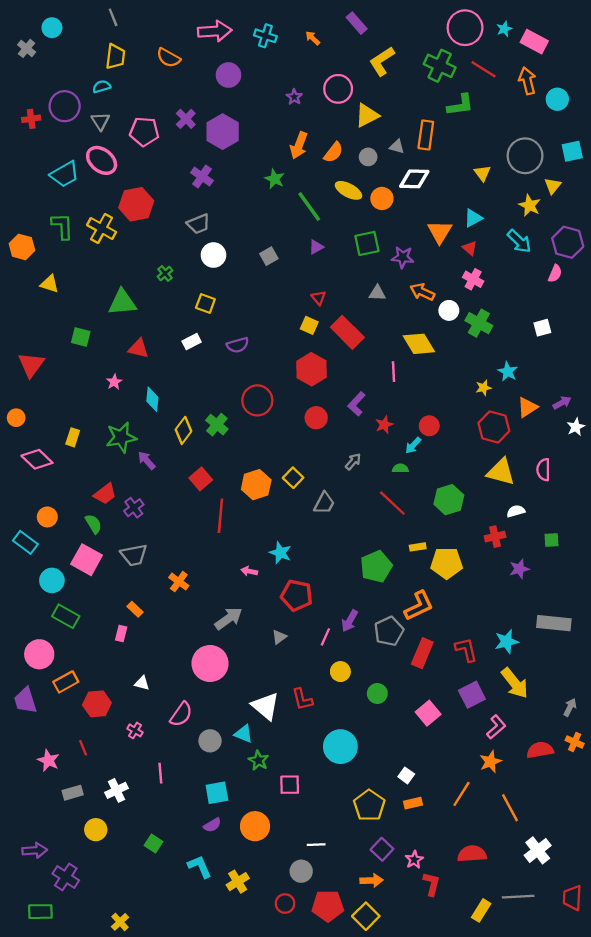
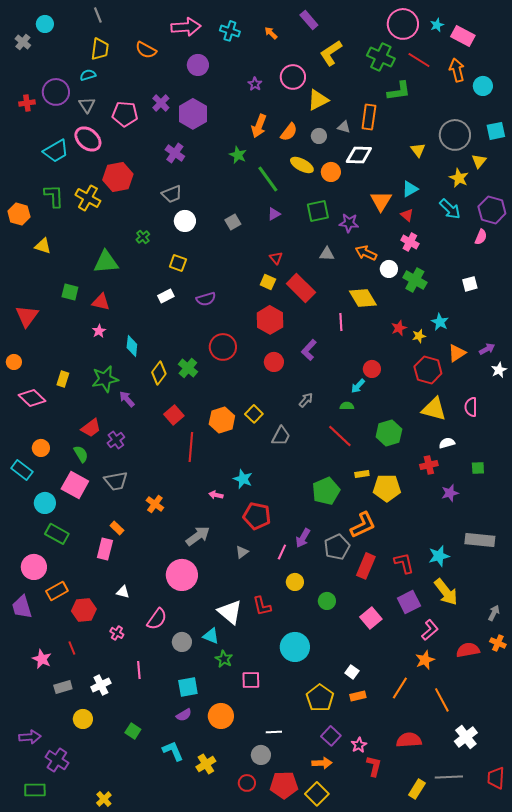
red triangle: (138, 348) -> (101, 302), moved
red star: (384, 425) -> (399, 328), moved
pink rectangle: (121, 633) -> (105, 549), size x1.5

